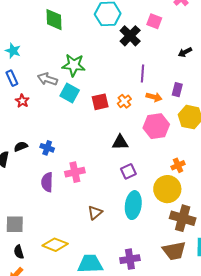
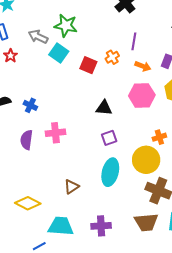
orange cross: (124, 101) -> (112, 57), moved
red square: (100, 102) -> (88, 65), turned 30
brown triangle: (95, 213) -> (71, 187), moved

